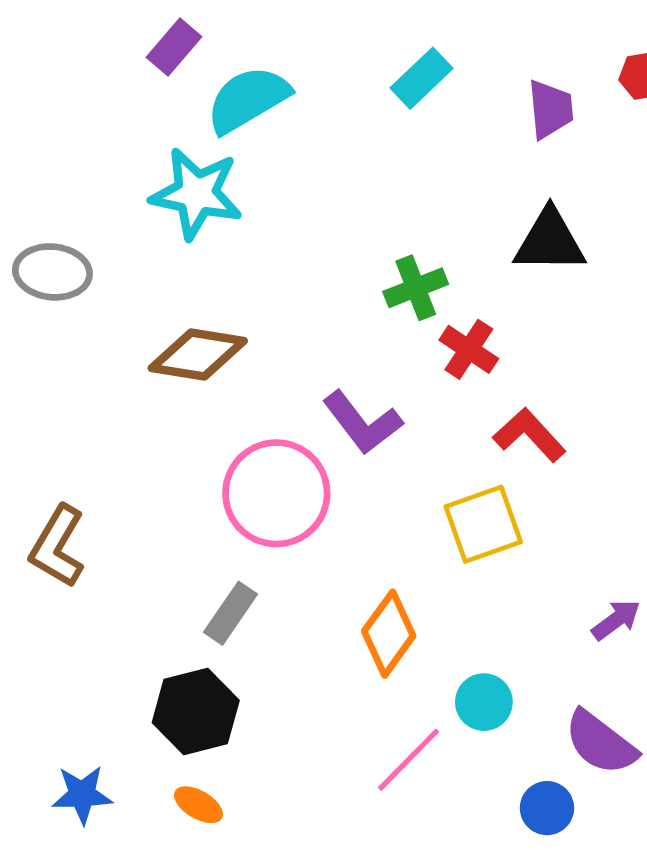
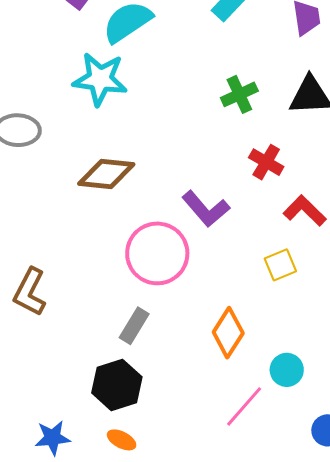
green cross: (416, 288) -> (239, 94), moved
yellow square: (483, 524) -> (280, 265), size x0.7

